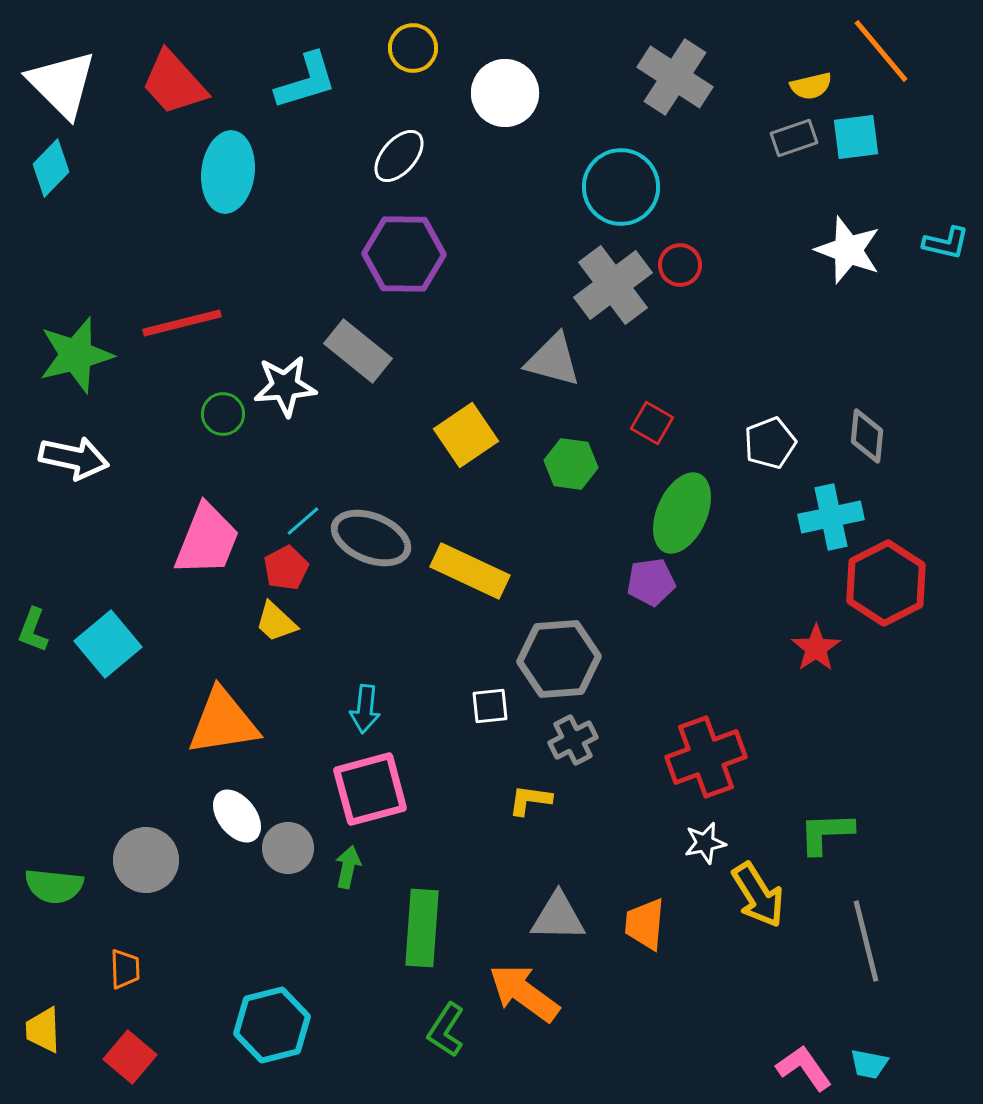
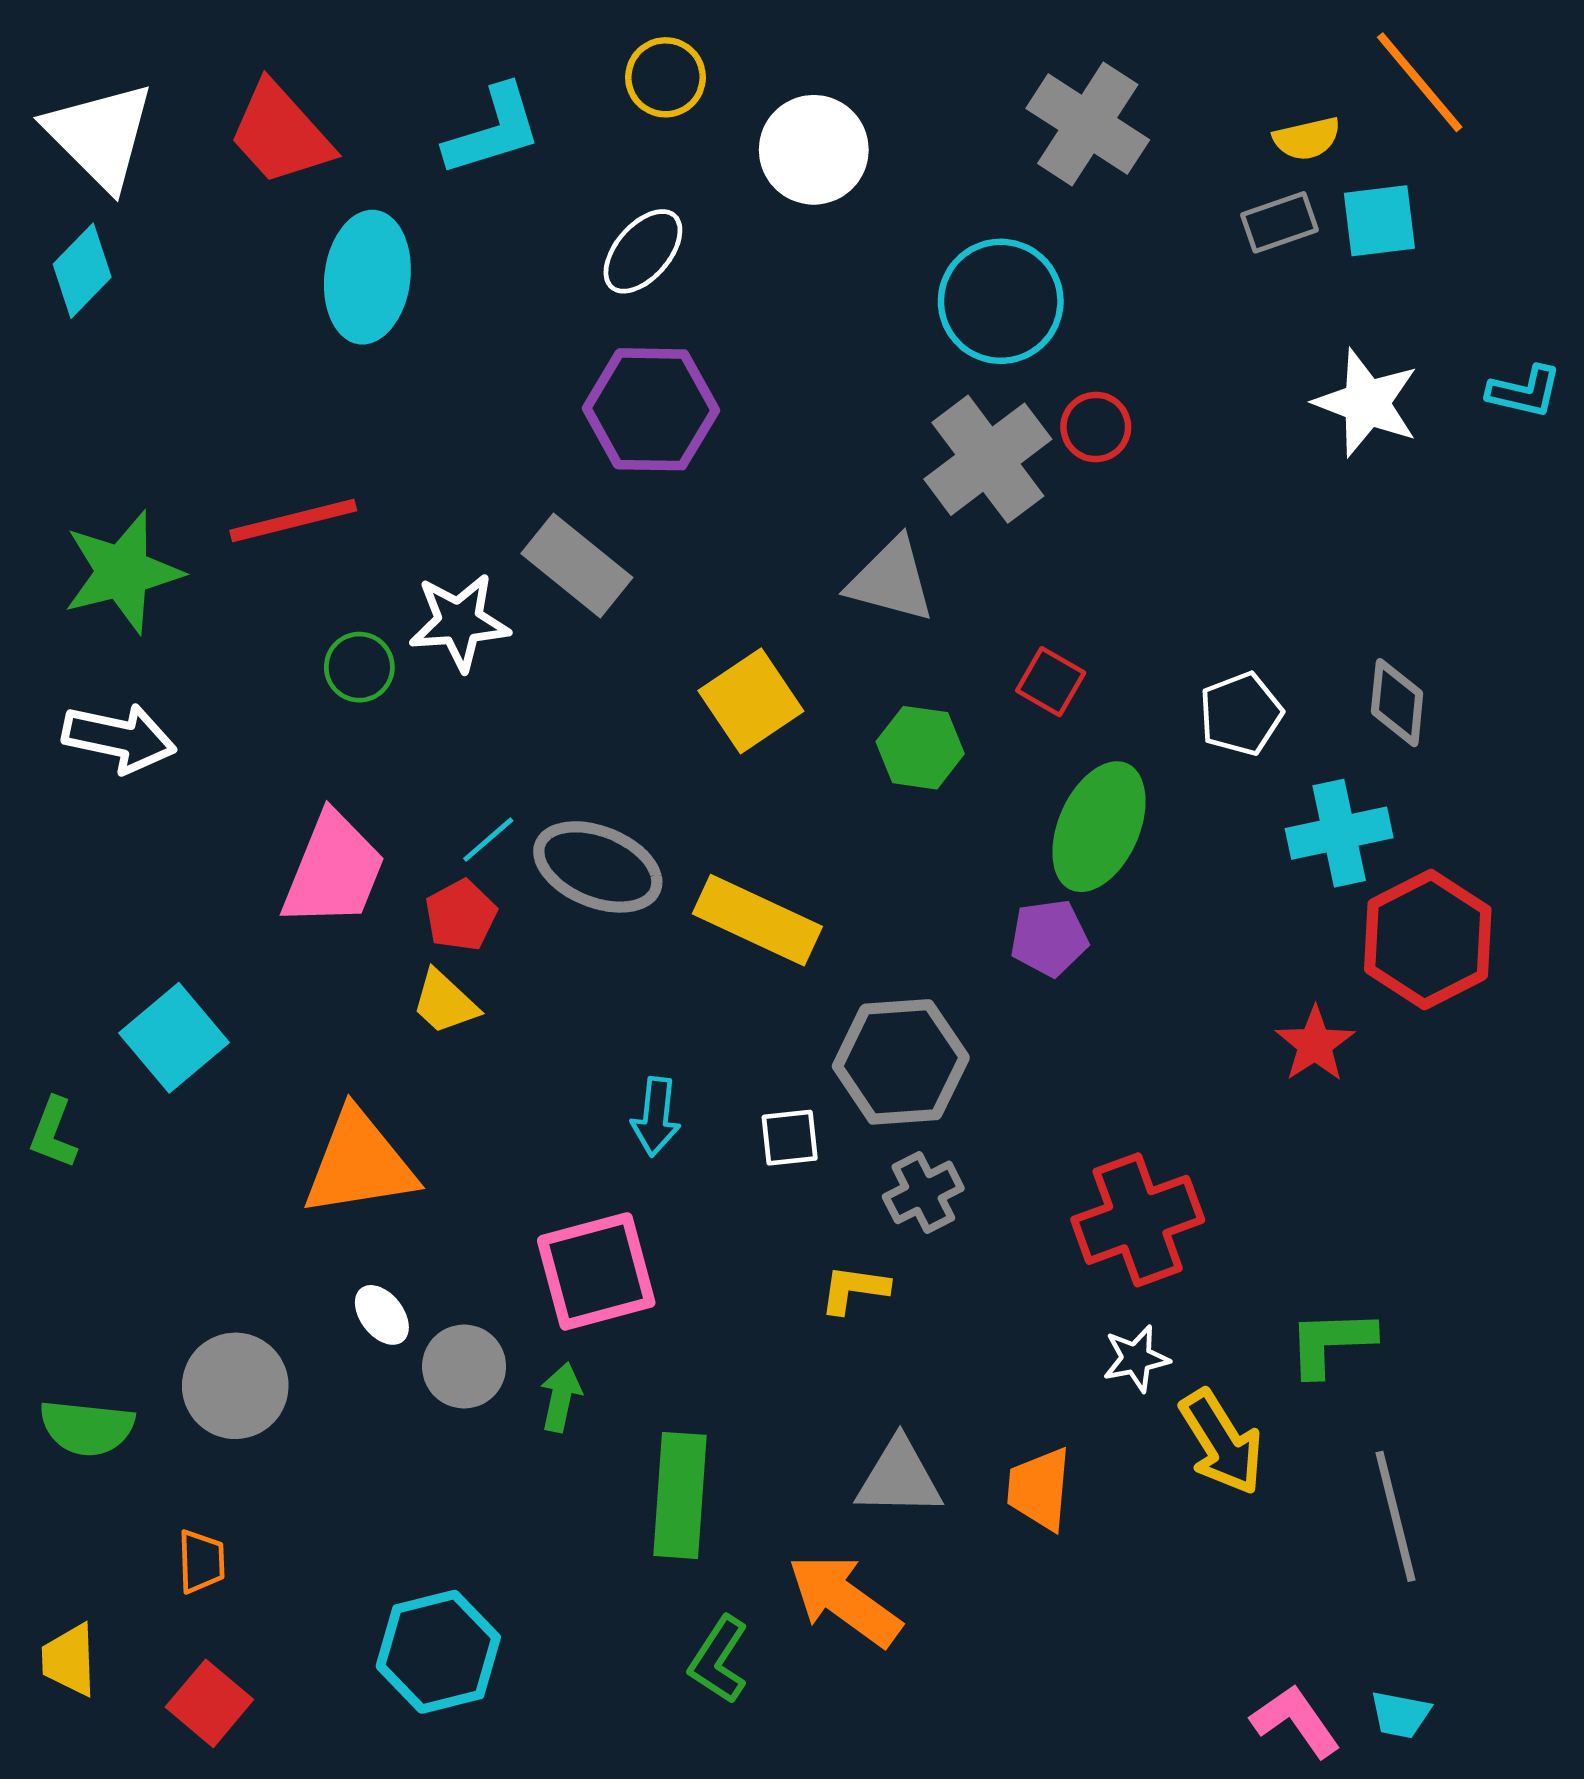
green L-shape: (33, 630) -> (53, 1133), moved
cyan arrow: (365, 709) -> (656, 1117), moved
white ellipse: (237, 816) -> (382, 1315), size x0.7

